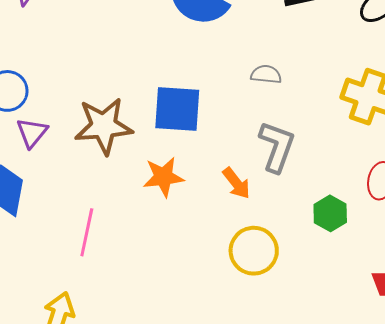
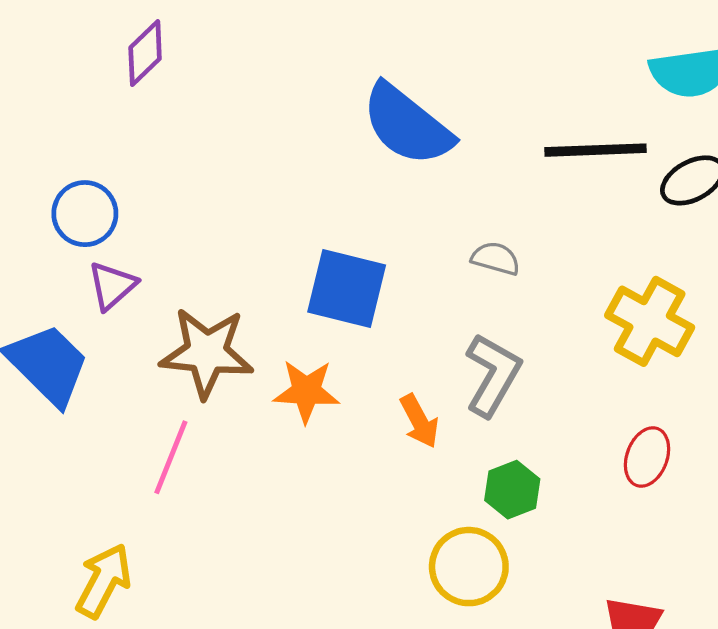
brown star: (104, 126) -> (207, 353), moved
green hexagon: (330, 213) -> (512, 490), moved
yellow circle: (254, 251) -> (469, 567), moved

